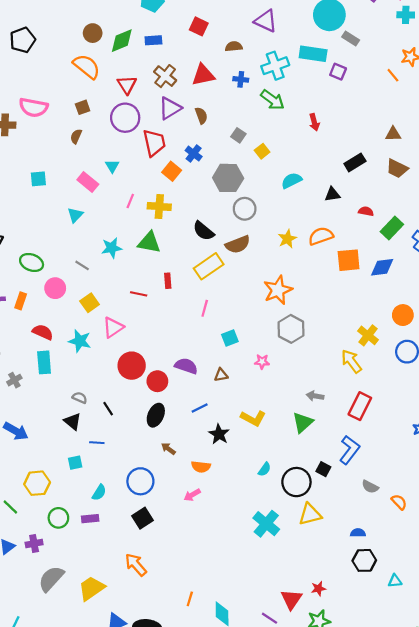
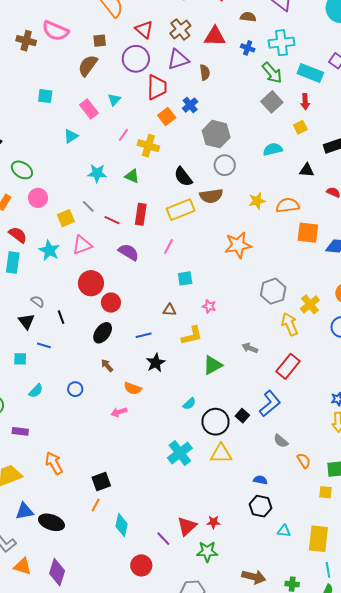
cyan rectangle: (313, 54) -> (310, 73), moved
red triangle: (127, 85) -> (144, 30), turned -30
gray square: (238, 135) -> (272, 102), moved, size x1.5
brown semicircle: (76, 136) -> (88, 66), size x1.6
yellow square: (262, 151) -> (300, 127), moved
green triangle: (149, 243) -> (132, 176), size x0.7
gray line: (82, 265) -> (88, 206), moved
red rectangle: (168, 281) -> (141, 214), size x1.5
gray hexagon: (291, 329) -> (273, 291), moved
purple semicircle: (186, 366) -> (129, 252), moved
yellow L-shape: (253, 418) -> (192, 336), moved, turned -55
green triangle: (303, 422) -> (213, 365), moved
blue circle: (140, 481) -> (75, 389), size x0.6
black square: (142, 518) -> (101, 482), moved
purple rectangle: (90, 519) -> (20, 431), moved

